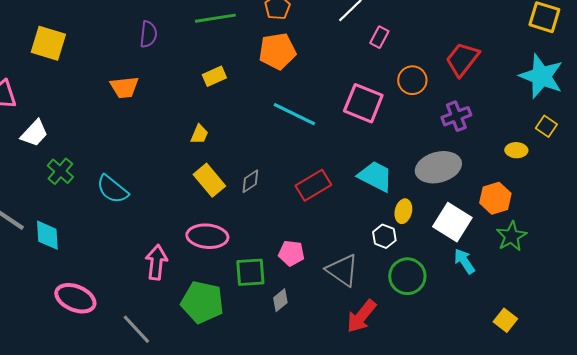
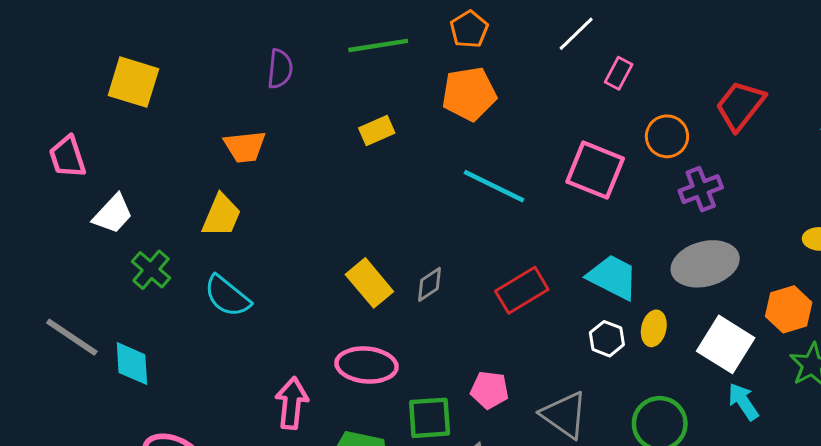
purple cross: (456, 116) -> (701, 189), moved
yellow trapezoid: (199, 134) -> (221, 215), moved, size x1.5
white hexagon: (384, 236) -> (607, 339), moved

